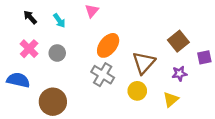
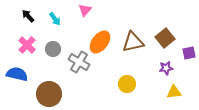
brown triangle: (144, 63) -> (133, 42), moved, turned 35
gray cross: (103, 75) -> (79, 62), moved
yellow triangle: (171, 100) -> (174, 92), moved, turned 35

